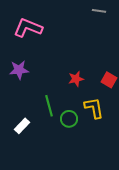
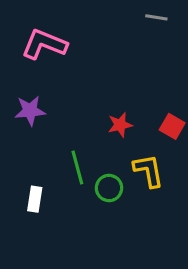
white rectangle: (22, 126) -> (35, 199), turned -35

